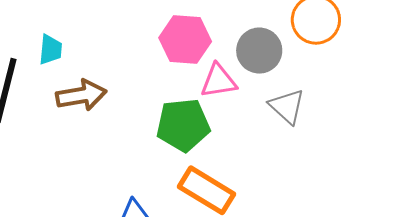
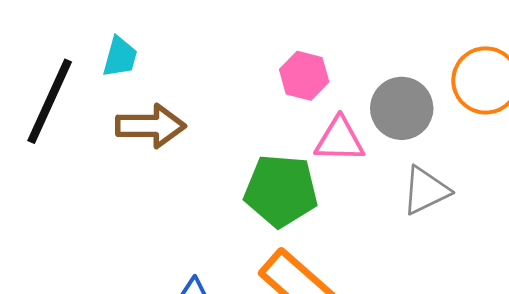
pink hexagon: (185, 40) -> (304, 76), size x0.7
gray triangle: (287, 106) -> (426, 191), turned 42

